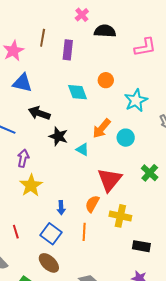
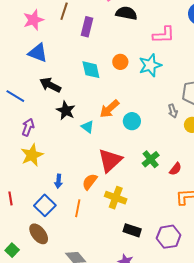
cyan star: (136, 100) -> (150, 65), moved

